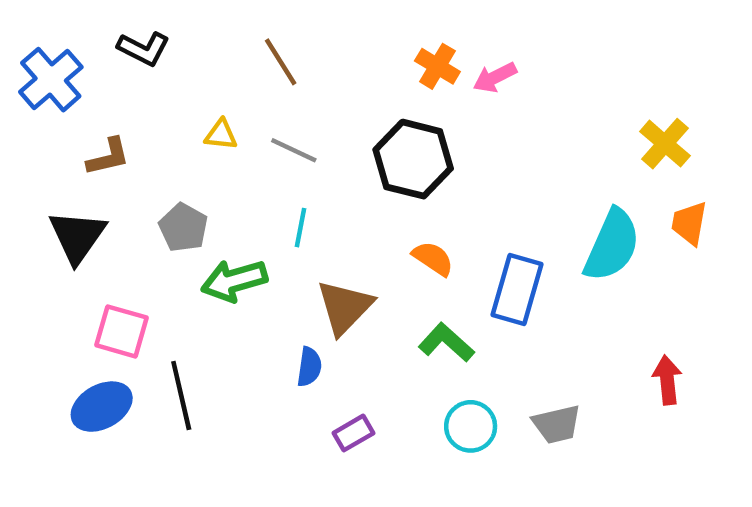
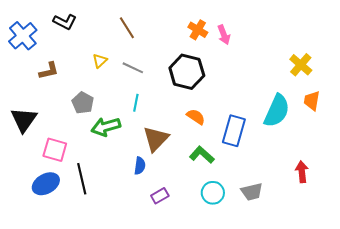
pink arrow: (495, 77) -> (224, 35), turned -84
yellow triangle: (221, 135) -> (100, 61), turned -49
black triangle: (77, 236) -> (24, 120), moved

